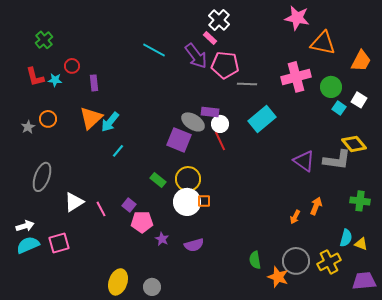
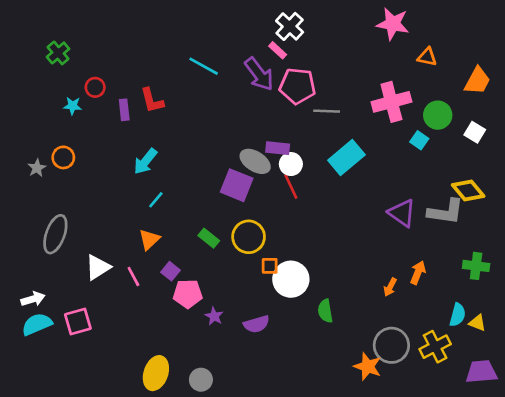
orange triangle: (323, 43) -> (427, 57), size x0.6
red L-shape: (35, 77) -> (152, 101), moved
cyan square: (339, 108) -> (419, 140), moved
orange triangle: (91, 118) -> (149, 239), moved, size x0.7
white circle: (187, 202) -> (291, 279), moved
green semicircle: (255, 260) -> (325, 311), moved

